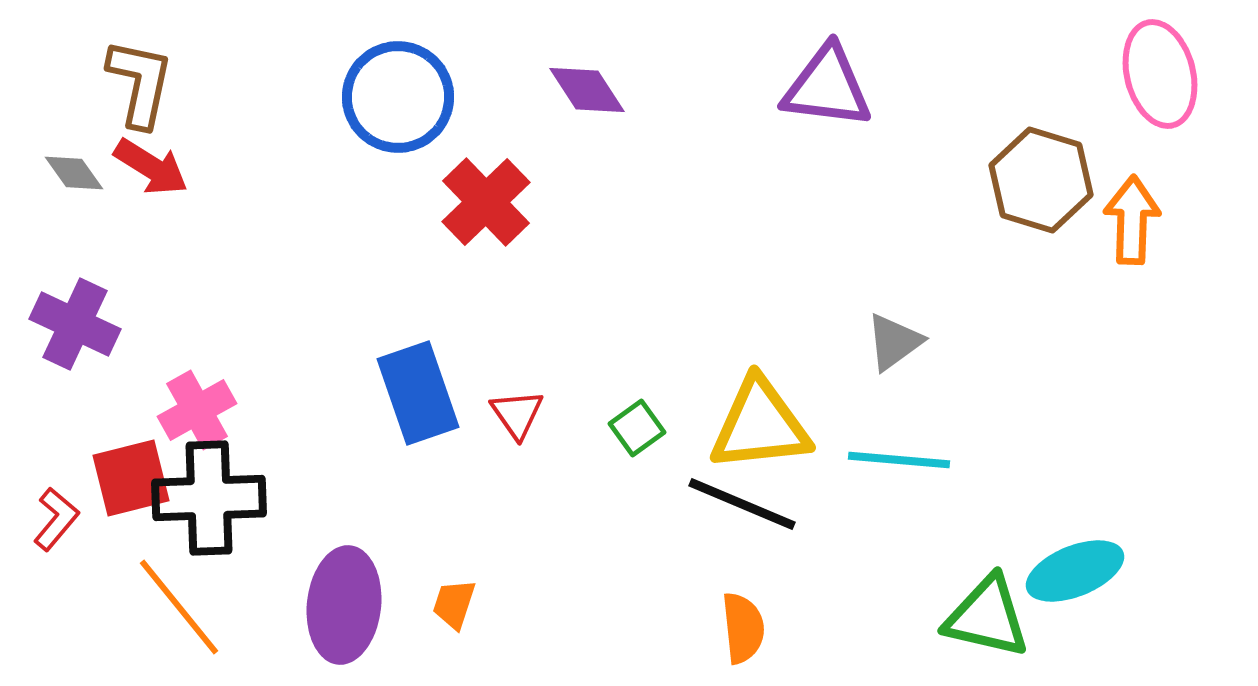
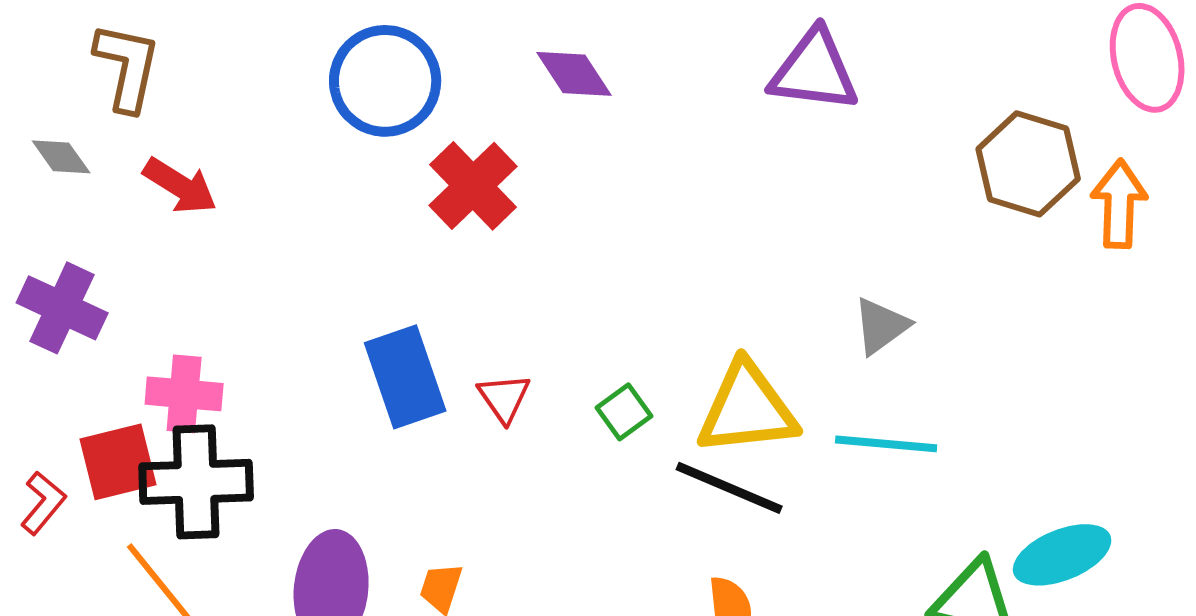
red arrow: (151, 167) -> (180, 186), moved
pink cross: (197, 410) -> (184, 394), turned 34

